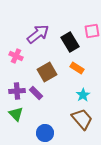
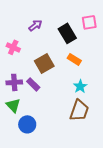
purple arrow: (38, 34) -> (35, 25), size x0.6
brown trapezoid: (82, 119) -> (79, 110), turned 60
blue circle: (45, 133) -> (27, 124), moved

